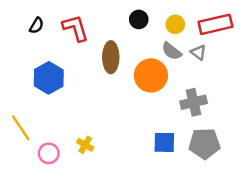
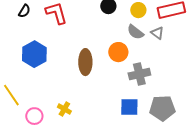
brown ellipse: (111, 57) -> (85, 62), moved
orange circle: (151, 75) -> (118, 52), size x0.7
gray cross: (194, 102) -> (139, 74), moved

